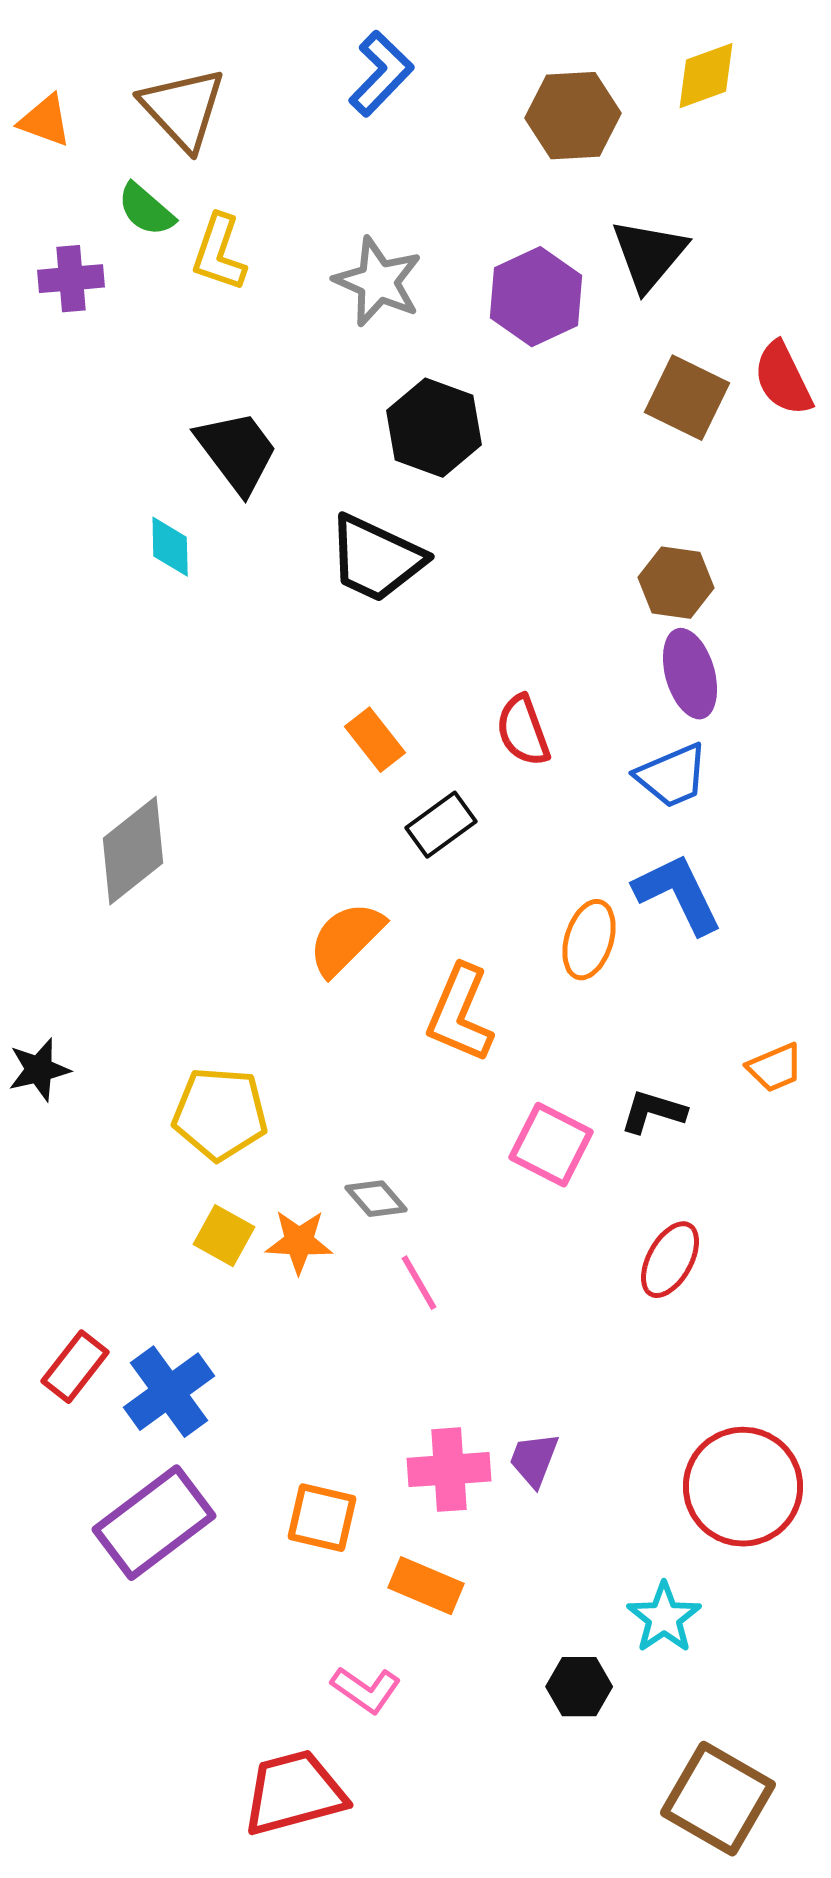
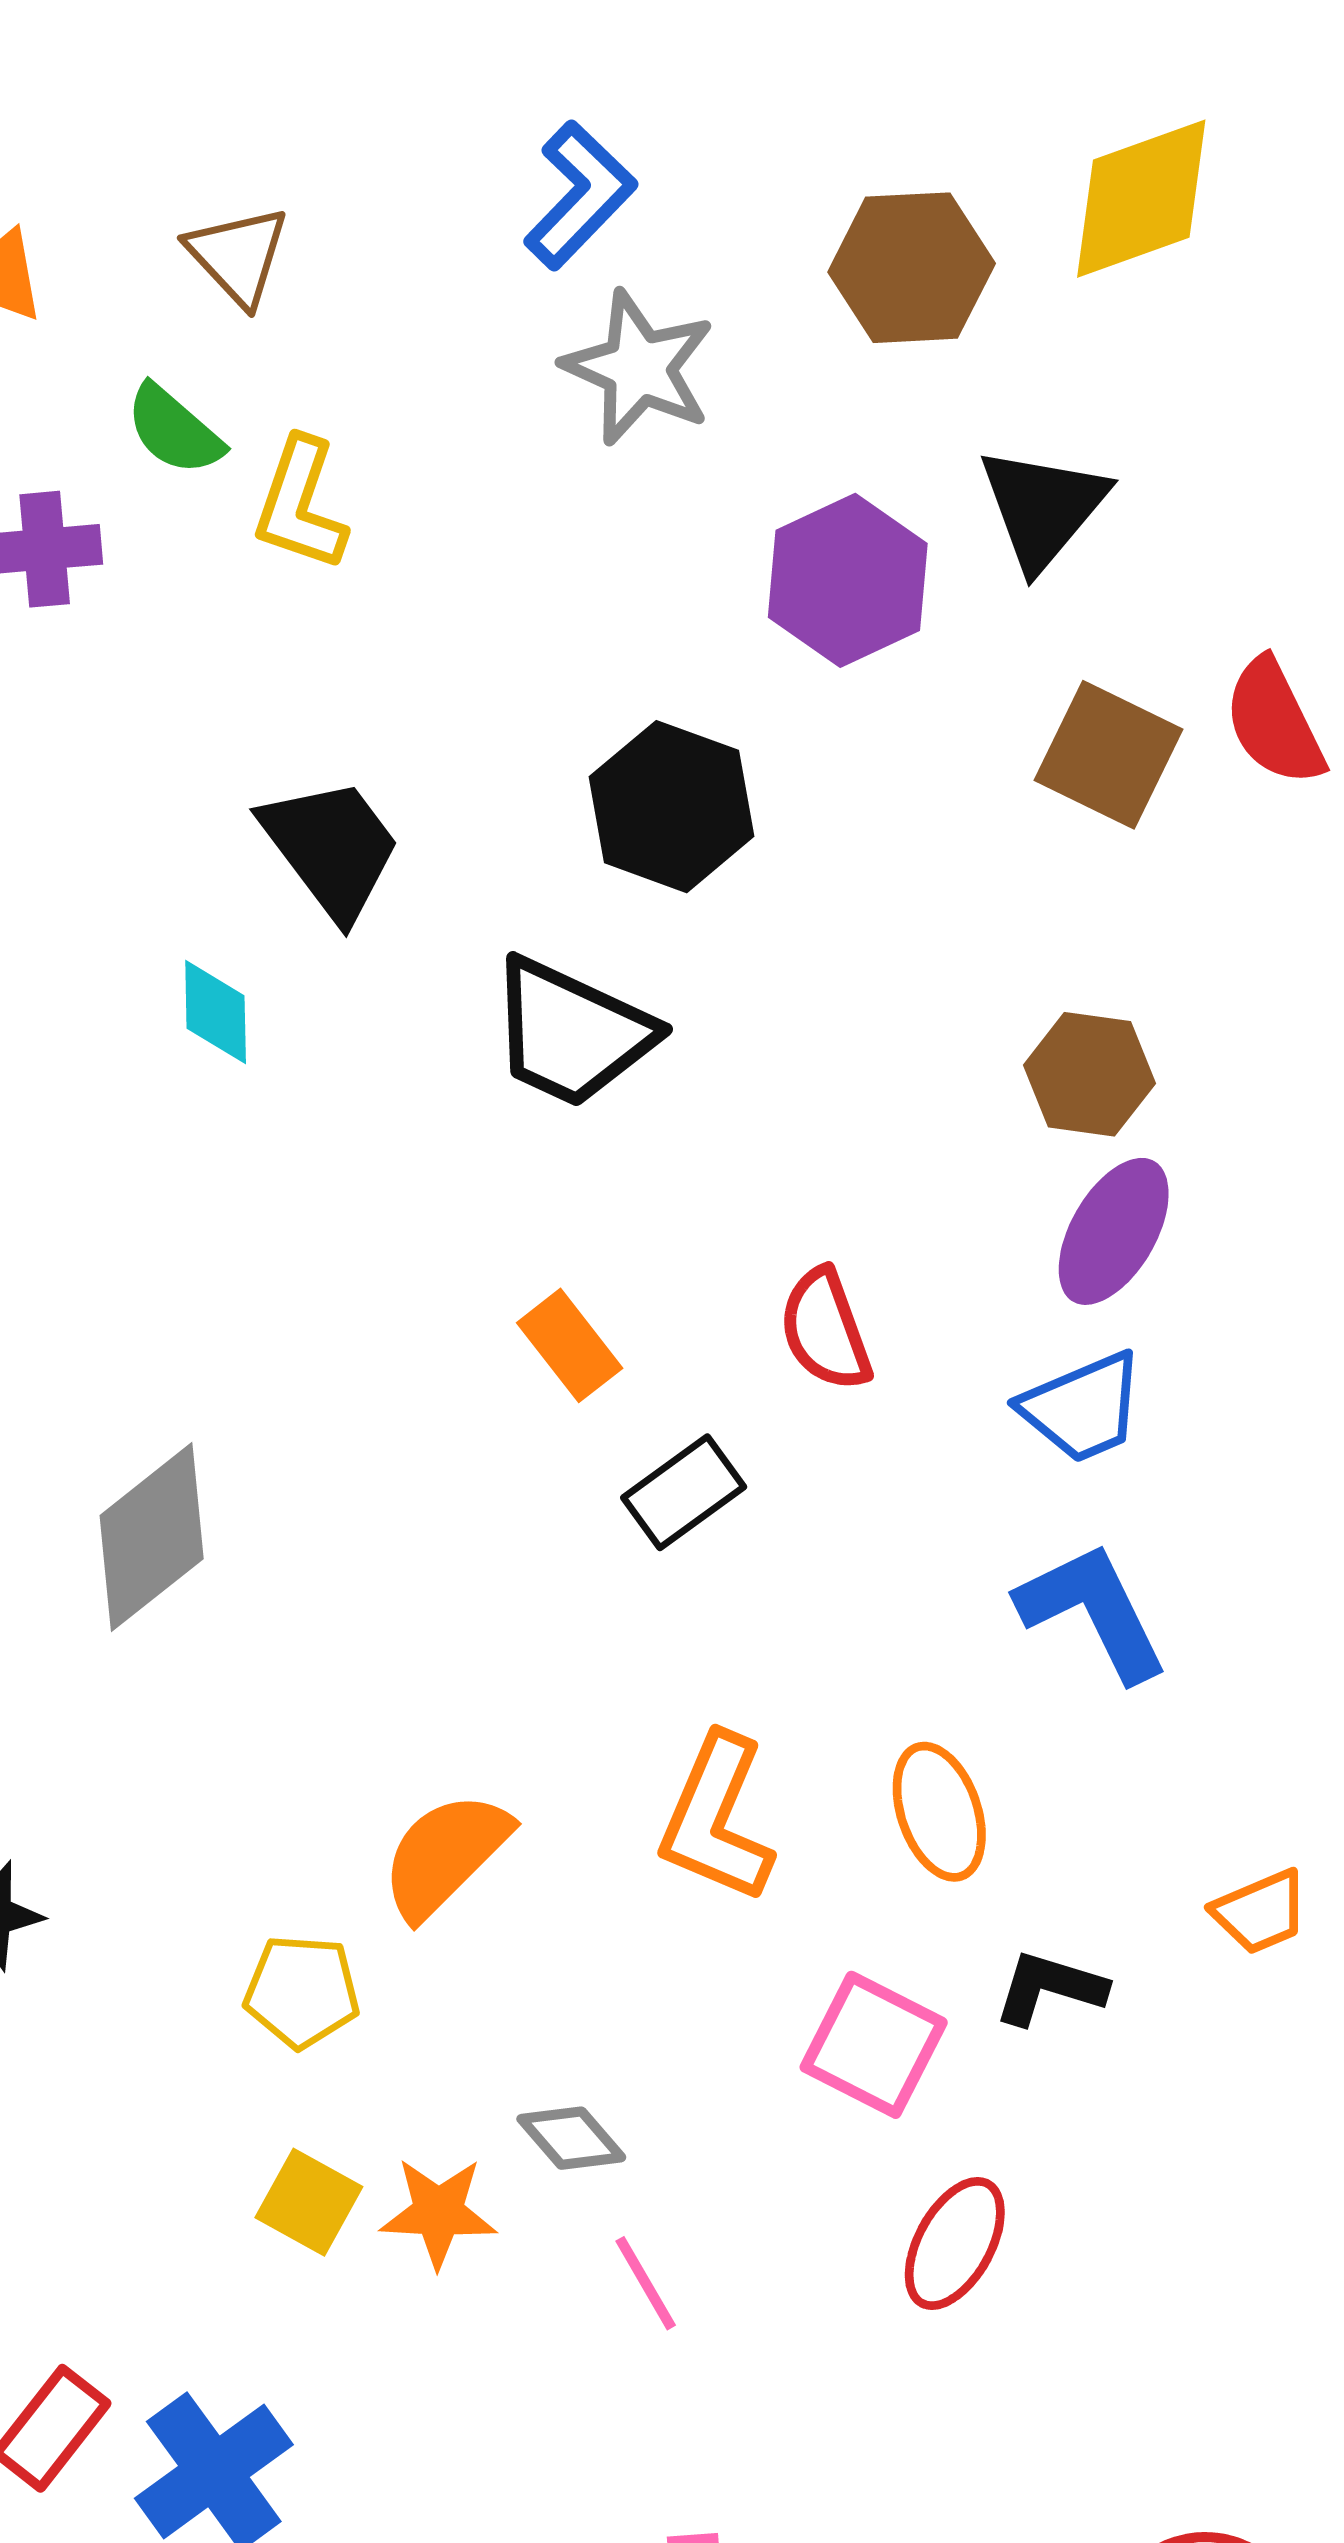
yellow diamond: (706, 76) -> (1141, 199), size x1.4
brown triangle: (183, 109) -> (238, 256), size x0.7
gray star: (378, 282) -> (639, 368), moved
purple ellipse: (690, 674) -> (1114, 1231), turned 46
orange semicircle: (346, 939) -> (445, 1855), moved
orange ellipse: (589, 940) -> (939, 1812), moved, turned -36
yellow pentagon: (220, 1114) -> (302, 1991), size x0.7
red ellipse: (670, 1260) -> (955, 2243), moved

